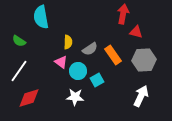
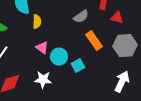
yellow semicircle: (68, 42) -> (37, 22), moved
gray semicircle: (90, 49) -> (81, 17), moved
white star: (75, 97) -> (43, 80), moved

